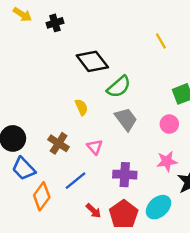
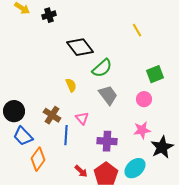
blue line: (75, 181) -> (66, 135), moved, turned -48

